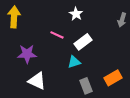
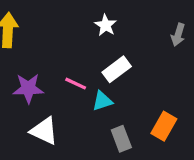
pink line: (57, 35) -> (76, 84), moved
orange rectangle: (113, 78) -> (164, 126), turned -30

